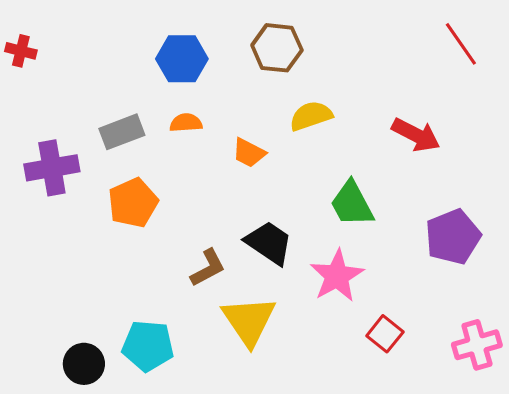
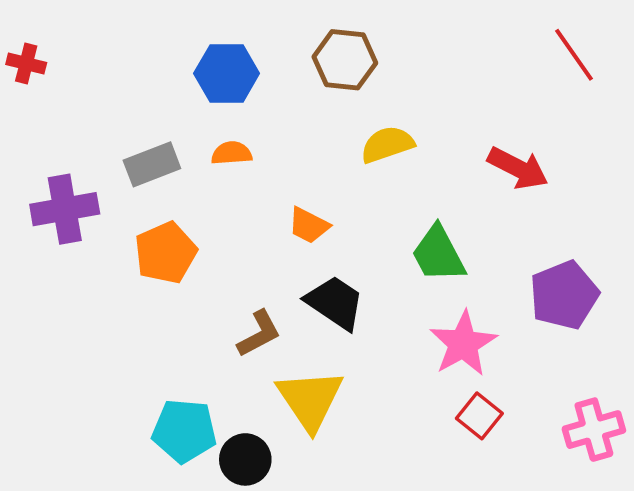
orange trapezoid: (249, 153) -> (309, 225), moved
pink star: (337, 276) -> (463, 344), moved
black circle: (84, 364) -> (245, 459), moved

